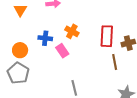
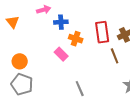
orange cross: (72, 31) -> (76, 39), moved
blue cross: (45, 38) -> (61, 22), moved

